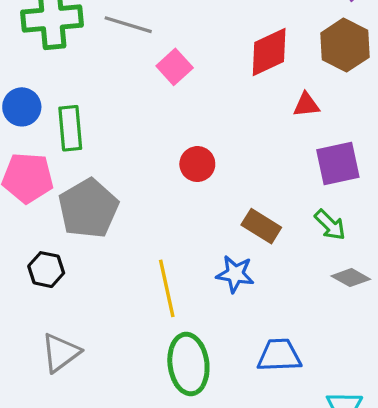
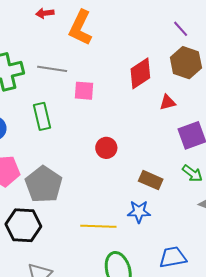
pink square: (175, 67) -> (84, 91), turned -35
green rectangle: (70, 128) -> (42, 116), moved
black hexagon: (46, 270) -> (23, 225), size x1.6
yellow line: (167, 288) -> (98, 226), turned -68

